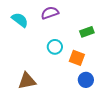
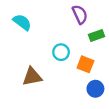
purple semicircle: (50, 13) -> (80, 14), moved, turned 84
brown triangle: (27, 81) -> (32, 77), moved

